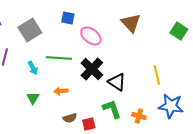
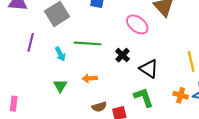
pink ellipse: (91, 36) -> (137, 24), moved
black cross: (92, 69) -> (122, 55), size x0.6
orange cross: (139, 116) -> (181, 95), moved

